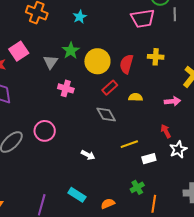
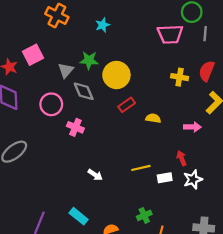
green star: (71, 51) -> (89, 60), turned 30
red semicircle: (126, 64) -> (207, 71), moved
pink cross: (66, 88) -> (75, 127), moved
gray diamond: (106, 115) -> (84, 91), moved
pink circle: (45, 131) -> (51, 104), moved
white rectangle: (149, 159) -> (165, 178), moved

